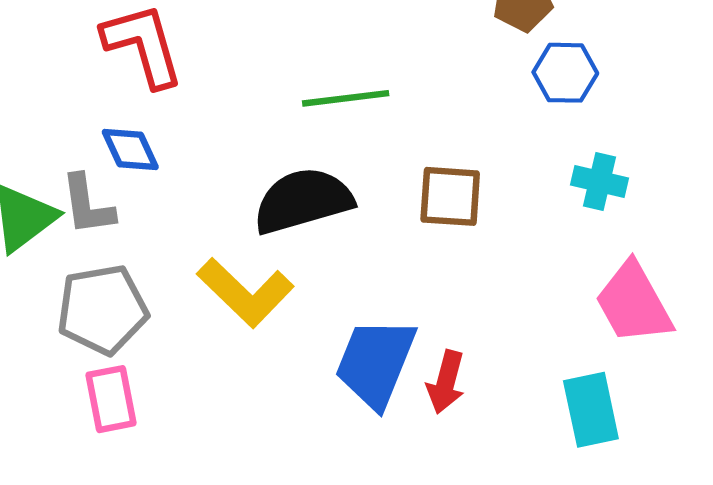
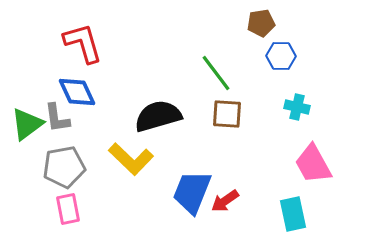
green line: (346, 98) -> (216, 73), moved, turned 60
blue diamond: (130, 149) -> (77, 92), size x1.4
red arrow: (446, 382) -> (225, 201), turned 40

